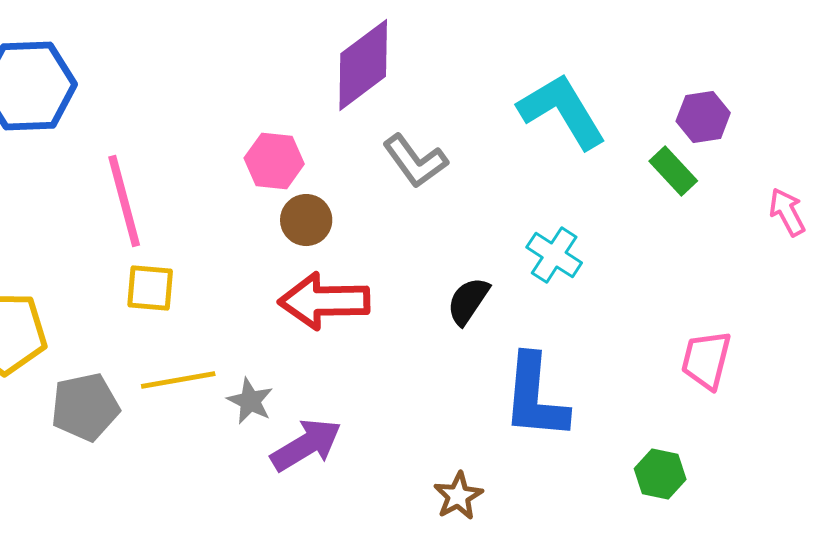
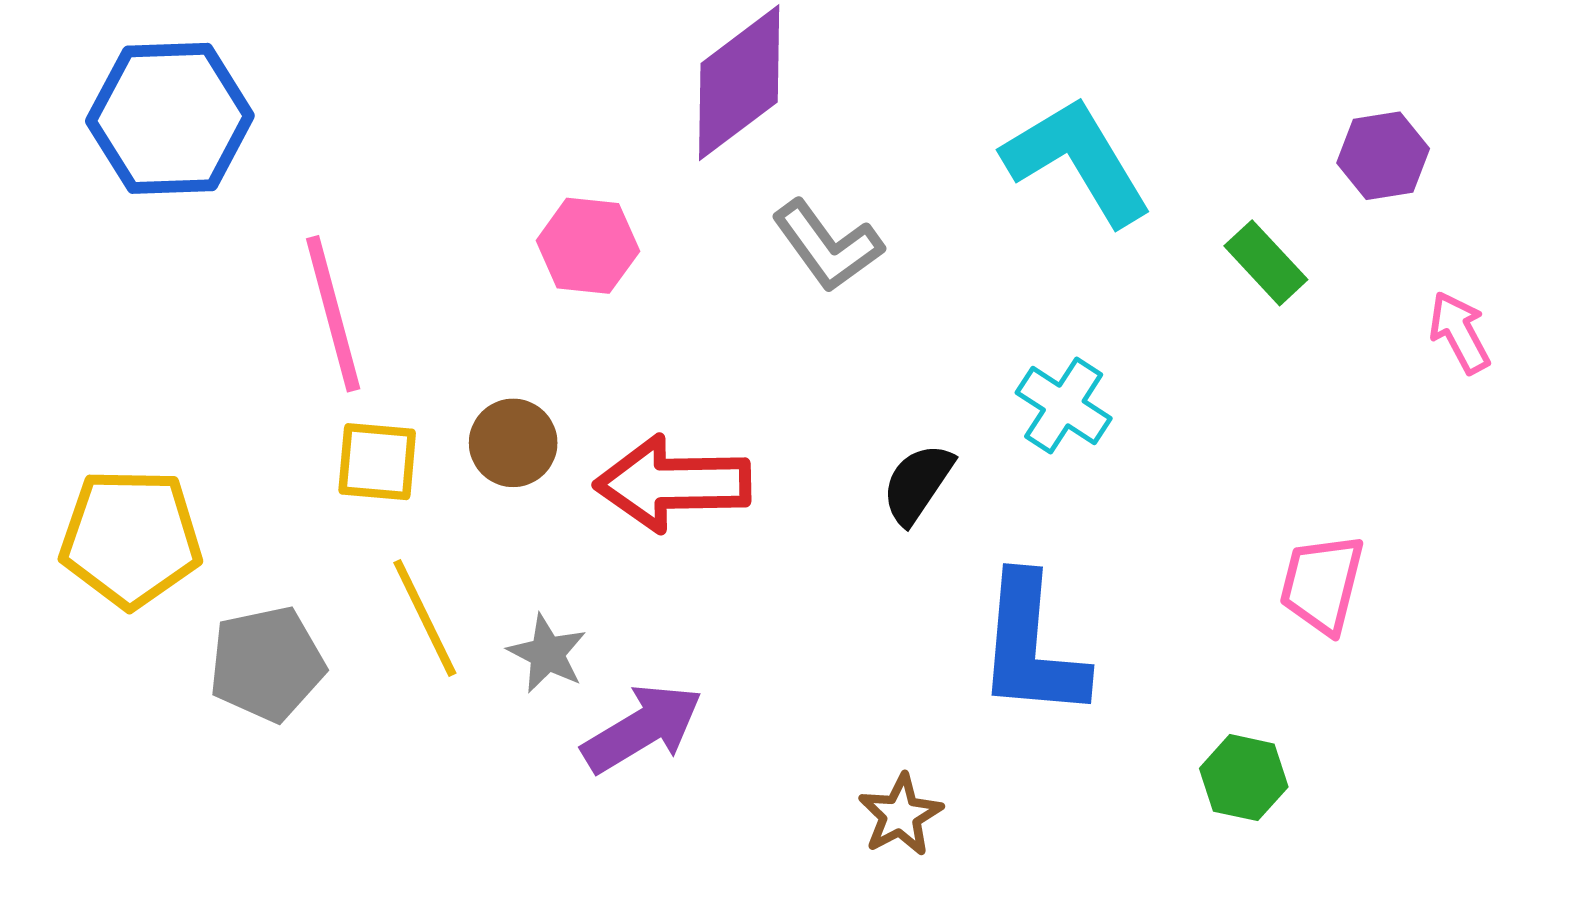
purple hexagon: (703, 117) -> (1383, 156), moved
brown circle: (306, 220) -> (513, 443), moved
yellow line: (178, 380) -> (425, 618), turned 74

